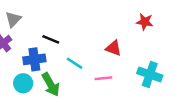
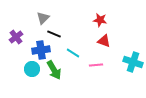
gray triangle: (13, 19) -> (43, 18), moved
red star: (145, 22) -> (100, 20), moved

